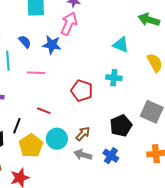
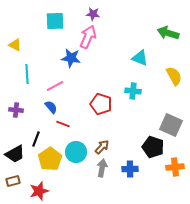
blue semicircle: (25, 42) -> (51, 107), moved
pink line: (36, 73) -> (55, 86), turned -30
black pentagon: (121, 126) -> (153, 147), moved, turned -30
gray arrow: (83, 155) -> (102, 168), turned 84
blue cross: (111, 156) -> (130, 169), turned -35

